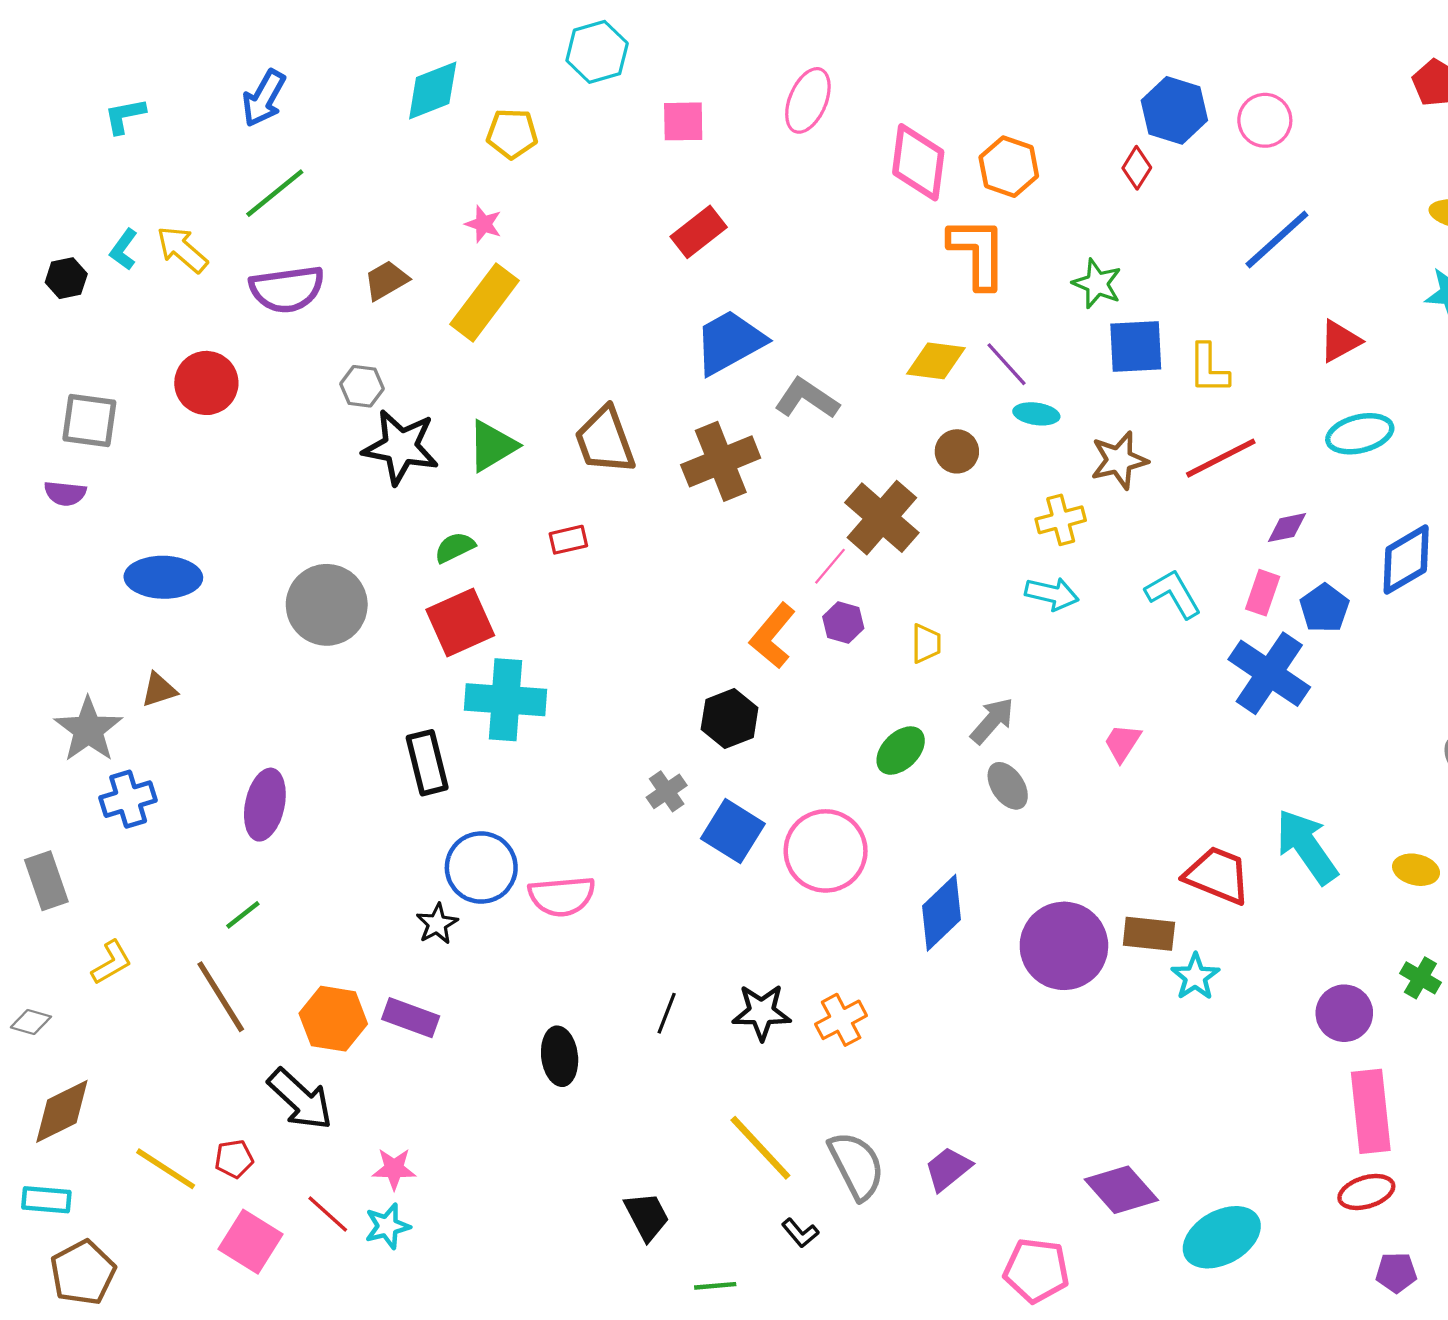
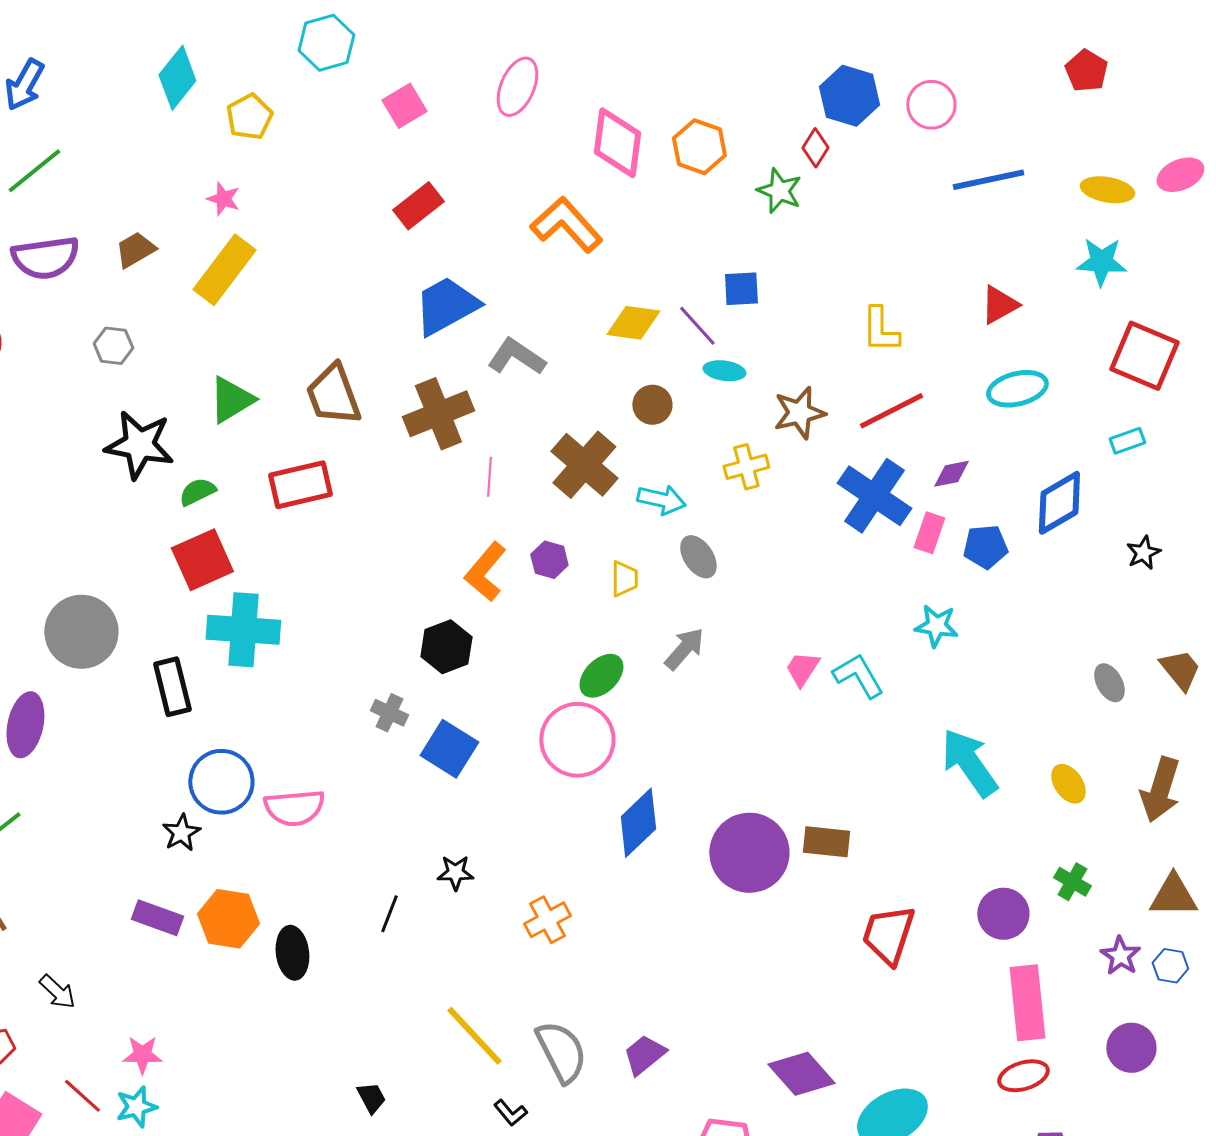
cyan diamond: (433, 91) -> (177, 78), turned -30
pink square: (683, 121) -> (404, 106), turned -30
yellow pentagon: (512, 134) -> (249, 117), turned -30
blue line: (1277, 240) -> (988, 180), moved, turned 30
orange L-shape: (978, 253) -> (566, 225), moved, turned -42
green star: (1097, 284) -> (779, 191), moved
blue square: (1136, 347) -> (741, 289), moved, size x0.7
black star: (401, 447) -> (139, 445), moved
red rectangle: (568, 540) -> (300, 485), size x1.8
pink line: (830, 566) -> (489, 477), moved, turned -36
cyan arrow: (1052, 594) -> (661, 500), moved
cyan L-shape: (1173, 594) -> (858, 676), moved
gray circle: (327, 605) -> (81, 632), moved
blue pentagon: (1324, 608) -> (985, 547), turned 30
blue cross: (1269, 673) -> (874, 496), moved
gray ellipse: (1008, 786) -> (698, 557), moved
gray cross: (667, 791) -> (389, 713), turned -30
pink circle: (826, 851) -> (577, 740), moved
yellow ellipse: (1416, 870) -> (1068, 784), turned 42
red trapezoid: (1217, 875) -> (888, 935), moved, turned -94
cyan star: (1195, 977) -> (936, 626), moved, turned -30
black star: (762, 1012) -> (455, 873), moved, size x0.7
orange hexagon: (333, 1019) -> (228, 919), moved
black arrow: (300, 1099) -> (57, 992), size x0.6
black trapezoid: (647, 1216) -> (371, 1098), size x0.7

